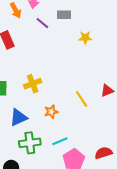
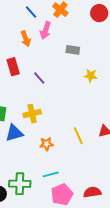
purple line: (42, 23) -> (39, 78), moved
blue triangle: (18, 117) -> (14, 133), moved
green cross: (30, 143) -> (20, 184), moved

